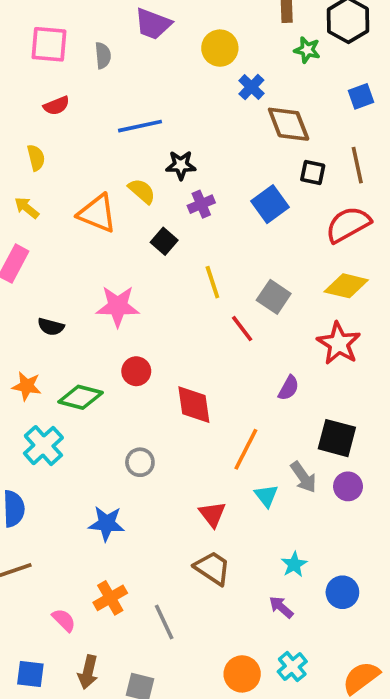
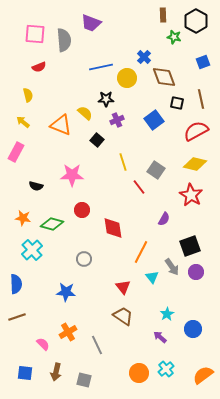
yellow circle: (220, 48) -> (127, 78), moved
gray semicircle: (103, 55) -> (64, 40), size x1.6
blue line: (140, 126) -> (101, 67), moved
black square: (337, 438) -> (190, 246), turned -35

